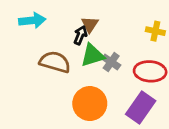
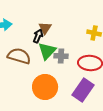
green triangle: (92, 55) -> (47, 51), turned -30
gray cross: (111, 62) -> (61, 56), turned -32

